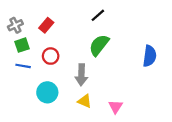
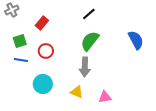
gray cross: (15, 25) -> (12, 10), moved
blue semicircle: (150, 56) -> (136, 40), moved, turned -36
gray arrow: (81, 75) -> (85, 67), moved
pink triangle: (116, 107) -> (105, 97), turned 48

